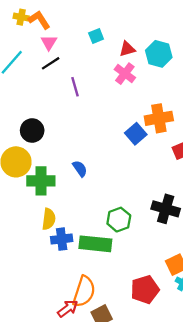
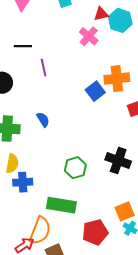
red triangle: (127, 49) -> (101, 14), moved
black line: (51, 63) -> (23, 46), moved, turned 30
purple line: (75, 87) -> (44, 68), moved
green rectangle: (95, 244) -> (61, 205), moved

